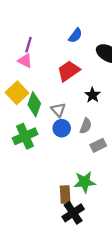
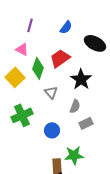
purple line: (28, 45) -> (30, 25), moved
black star: (93, 95) -> (81, 79), size x1.5
green diamond: (34, 104) -> (38, 68), moved
blue circle: (62, 128) -> (52, 130), moved

